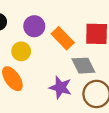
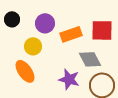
orange rectangle: (63, 38) -> (71, 34), turned -65

